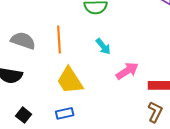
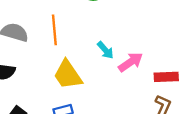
cyan arrow: (103, 46) -> (105, 50), moved

